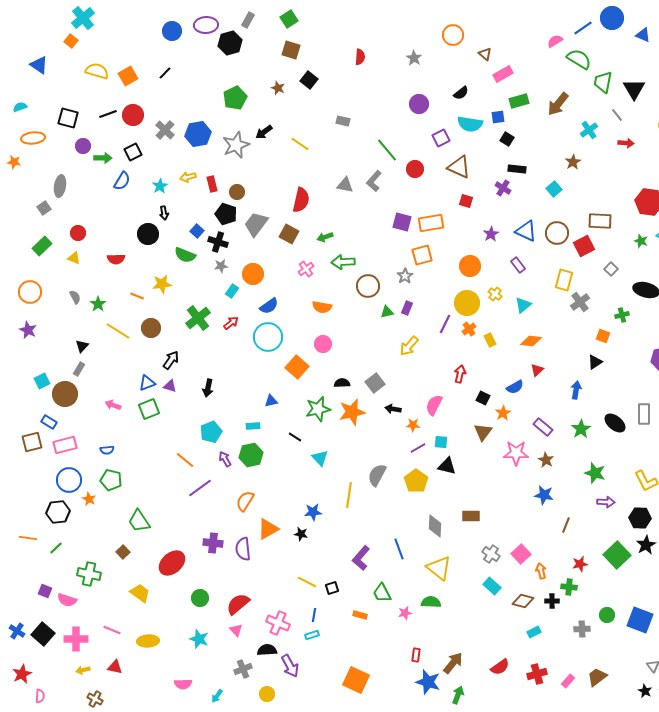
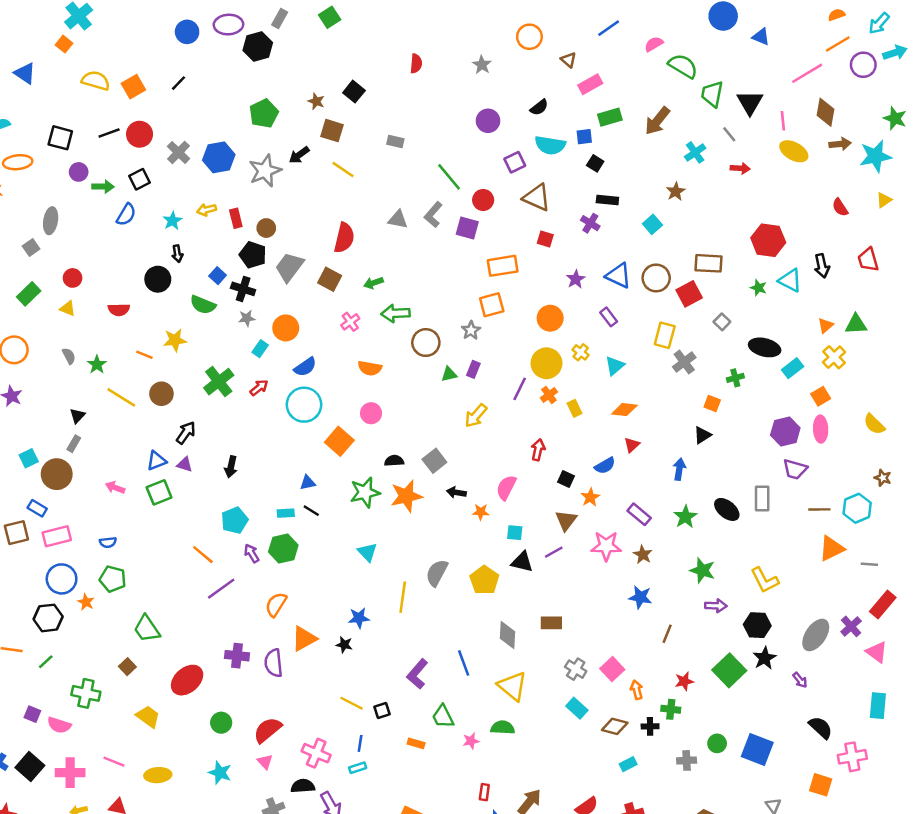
blue line: (583, 28) -> (609, 28), moved
brown square: (291, 50) -> (332, 131), moved
purple square: (402, 222) -> (467, 228), moved
black line: (295, 437) -> (311, 511), moved
purple line: (418, 448) -> (554, 552), moved

